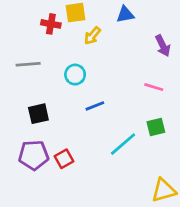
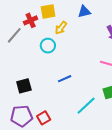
red cross: (51, 24) -> (31, 20), turned -32
gray line: (28, 64) -> (14, 35), moved, turned -42
cyan circle: (75, 75) -> (48, 46), moved

